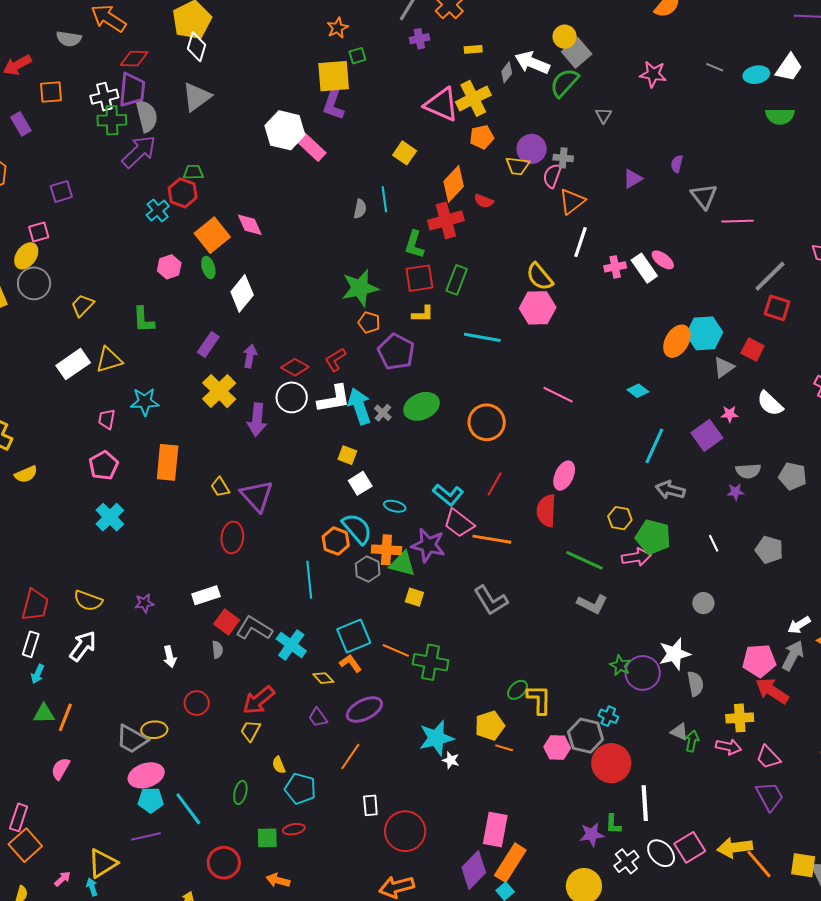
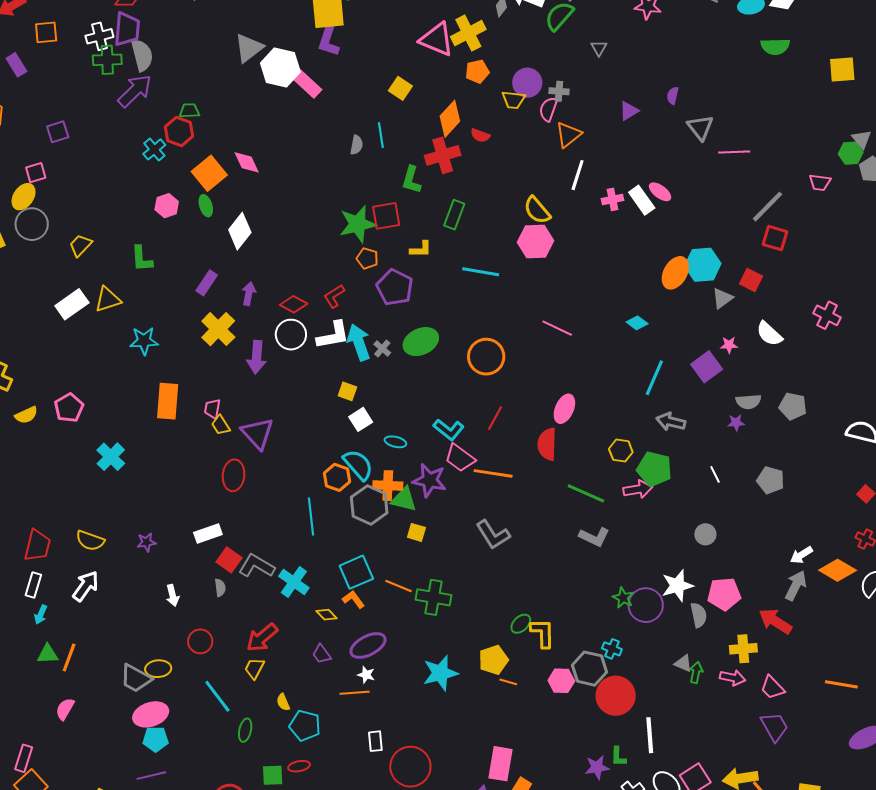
gray triangle: (197, 97) -> (249, 48), moved
red square: (419, 278) -> (386, 216), moved
pink trapezoid: (107, 419) -> (212, 409), moved
pink pentagon: (104, 465) -> (69, 408), moved
gray hexagon: (368, 569) -> (369, 505), size x1.5
pink pentagon: (759, 661) -> (724, 594), moved
orange line: (350, 756) -> (355, 693), turned 52
white star: (451, 760) -> (366, 675), moved
cyan line: (188, 809) -> (217, 696), moved

